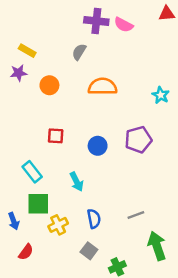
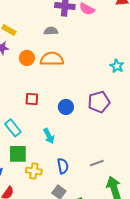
gray semicircle: (79, 52) -> (51, 31), turned 56
orange semicircle: (103, 86) -> (52, 59), moved
yellow cross: (58, 225) -> (34, 171), turned 35

